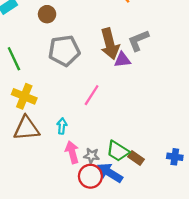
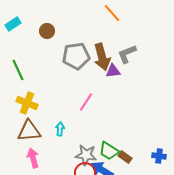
gray pentagon: (64, 51) -> (76, 56), moved
pink arrow: (72, 152) -> (33, 158), moved
gray star: (92, 156) -> (86, 155), size x1.5

